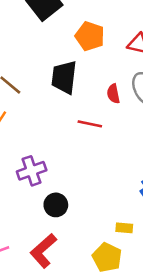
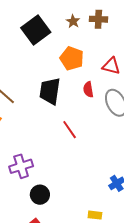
red semicircle: (113, 94) -> (88, 89), moved
red line: (90, 124) -> (70, 130), turned 42

